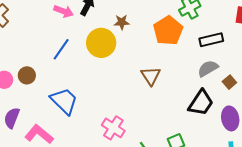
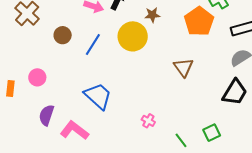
brown circle: (27, 75) -> (63, 35), moved
pink cross: (113, 128) -> (148, 121), size x0.6

